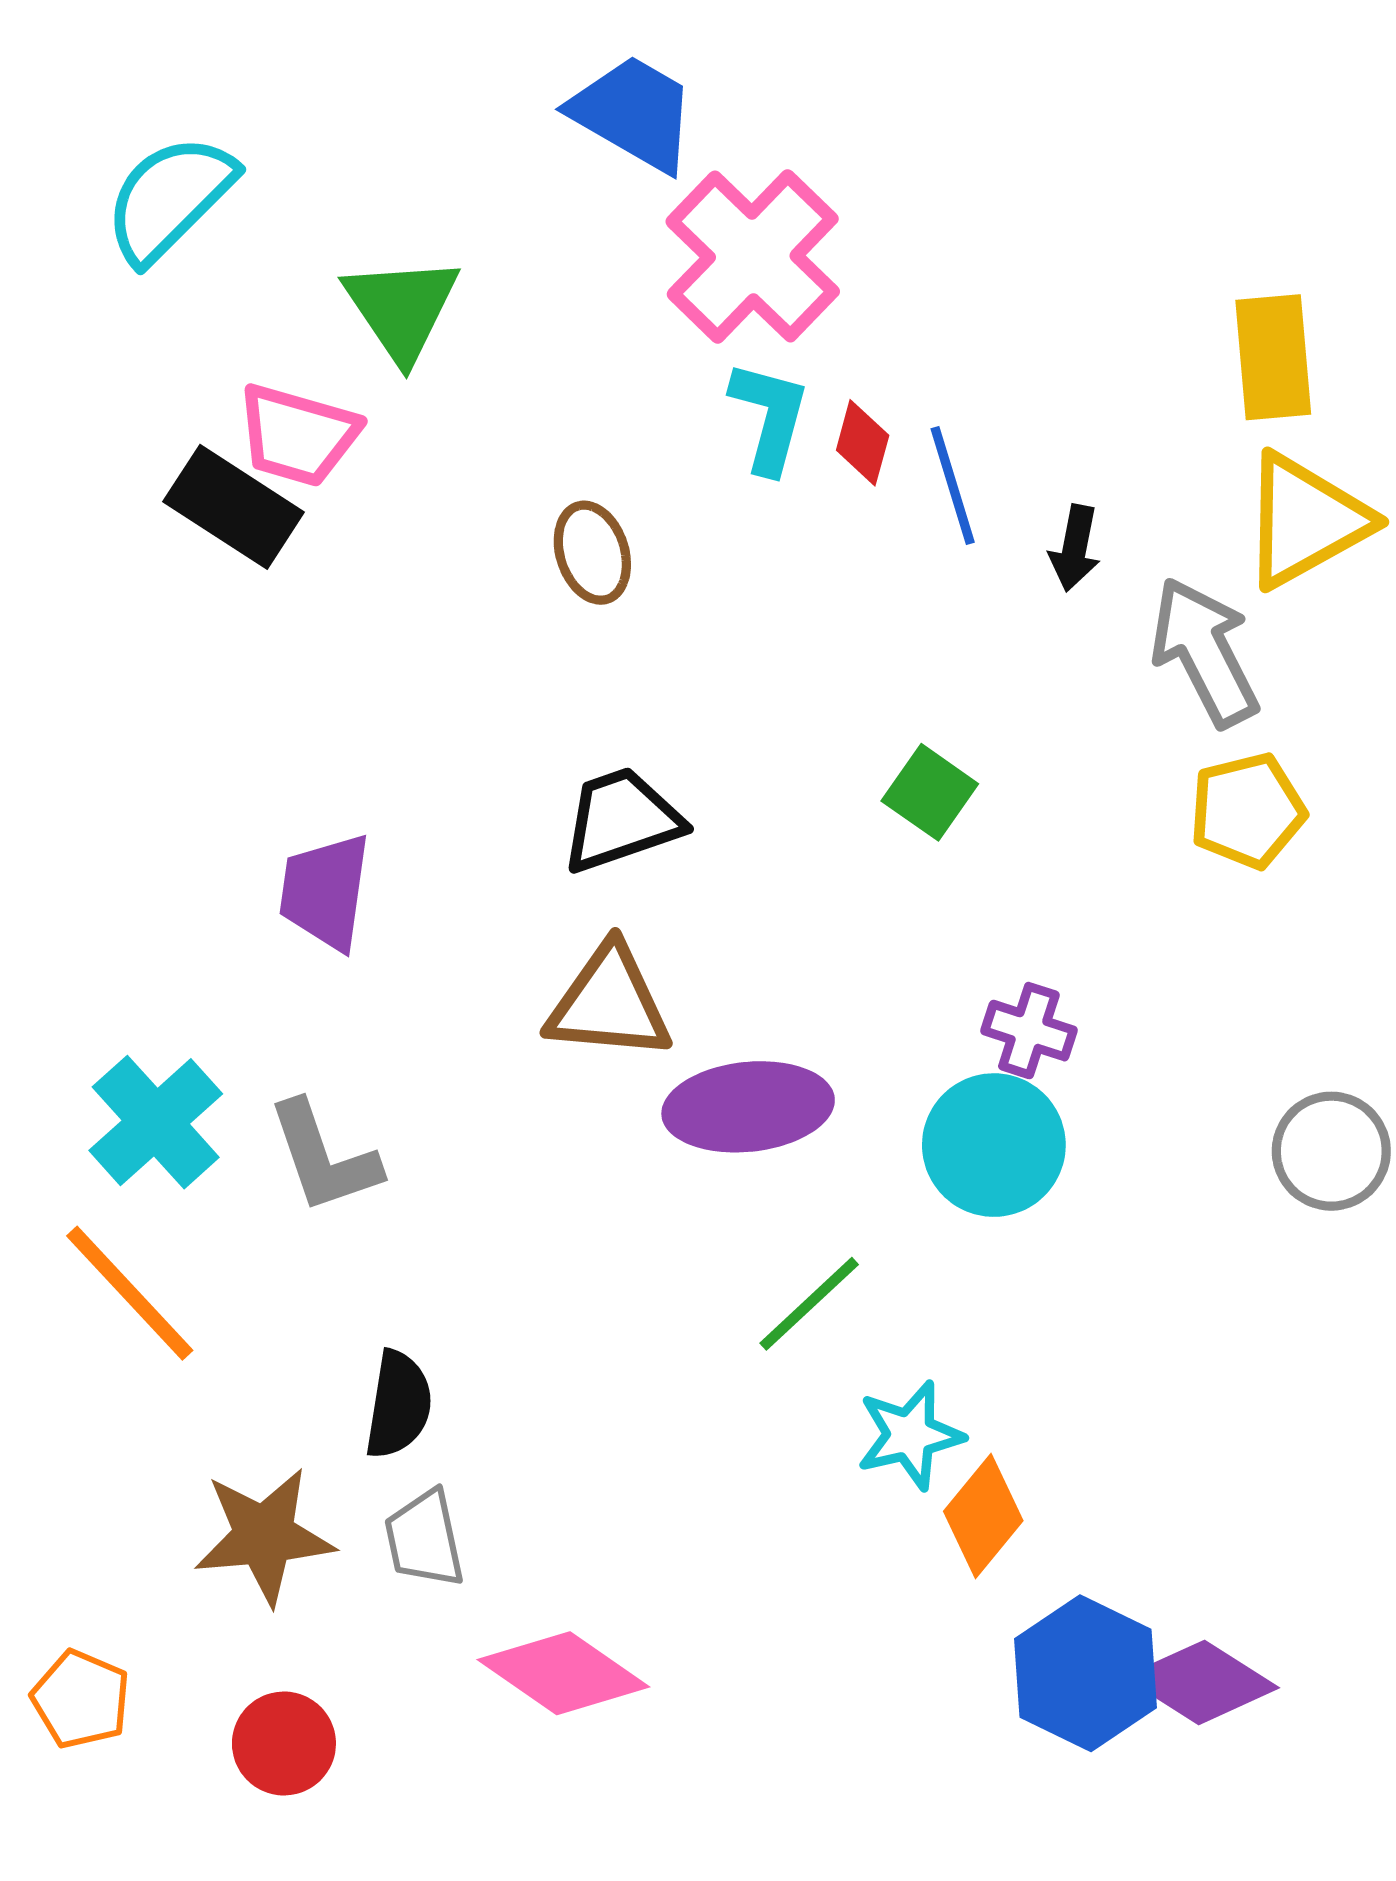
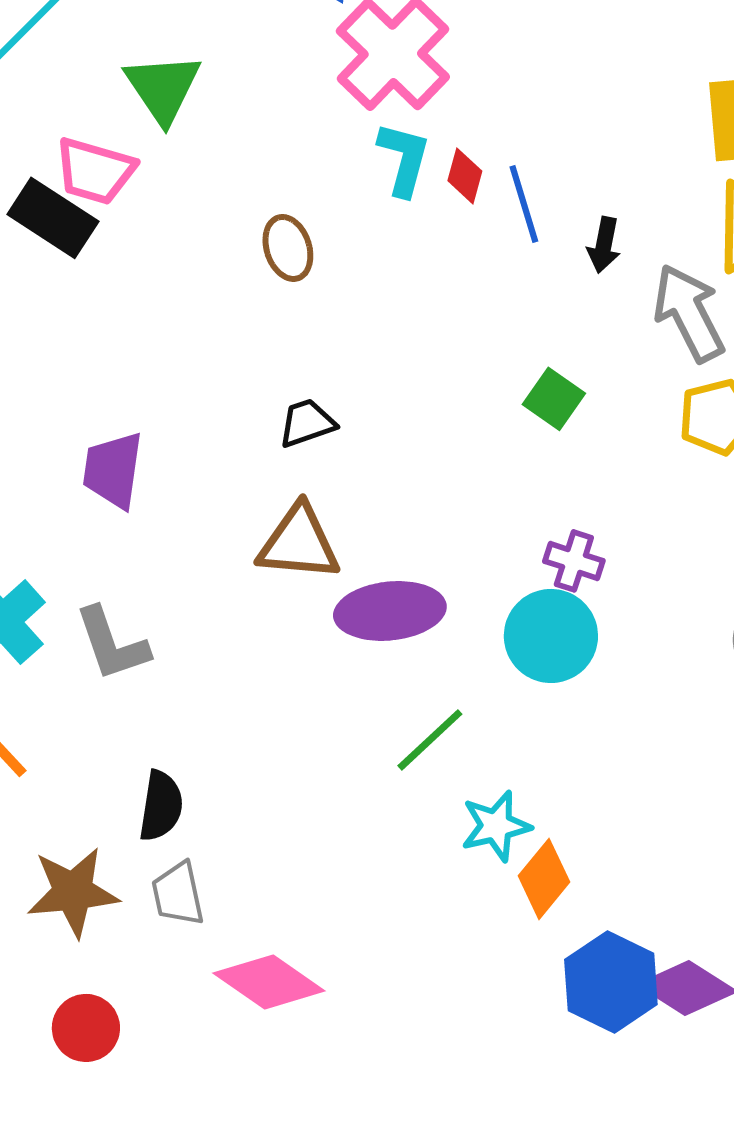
green square: (930, 792) -> (554, 399), moved
black trapezoid: (621, 820) -> (307, 423), size x0.7

